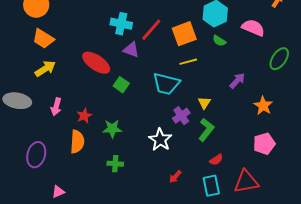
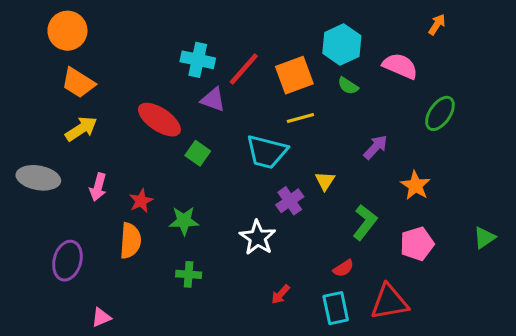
green L-shape: (206, 130) -> (365, 222), moved

